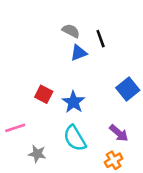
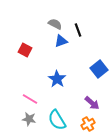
red square: (44, 94) -> (25, 50), moved
pink line: (15, 128) -> (30, 99), moved, turned 49
cyan semicircle: (75, 138) -> (57, 120), moved

